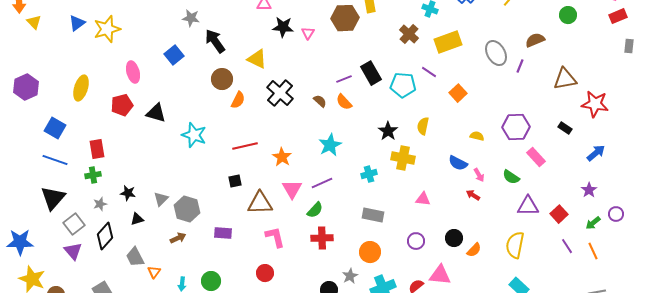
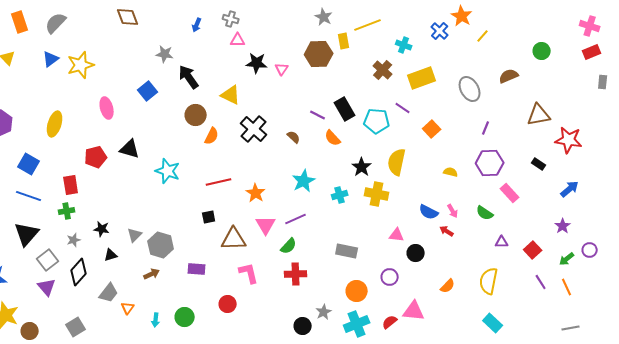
purple line: (520, 66) -> (486, 128), moved
purple line: (344, 79) -> (318, 115), turned 49
orange semicircle: (344, 102) -> (333, 138), moved
red pentagon: (122, 105) -> (96, 157), moved
yellow semicircle: (423, 126) -> (397, 162), size x1.5
blue semicircle: (458, 163) -> (429, 212), moved
cyan cross: (369, 174) -> (340, 195), moved
purple triangle: (528, 206) -> (502, 242), size x0.6
black circle: (454, 238) -> (416, 253), moved
orange circle: (370, 252) -> (357, 291), moved
gray trapezoid: (135, 257) -> (109, 293), turned -115
red circle: (265, 273) -> (228, 304), moved

